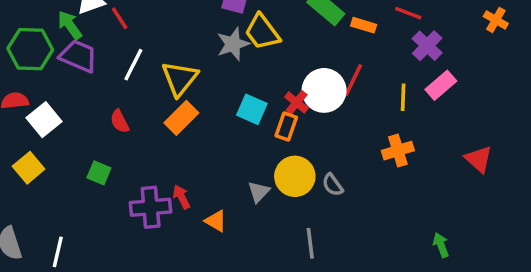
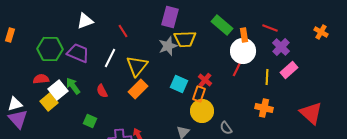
red line: (120, 18) -> (123, 31), moved
green arrow: (70, 25) -> (73, 86), moved
orange rectangle: (364, 25) -> (244, 35), turned 64
yellow trapezoid: (262, 32) -> (185, 39), turned -55
white circle: (324, 90) -> (243, 51), moved
orange cross: (398, 151) -> (264, 108), turned 30
red triangle: (479, 159) -> (311, 113), size x1.4
yellow square: (29, 168) -> (49, 102), moved
yellow circle: (295, 176) -> (202, 111), moved

